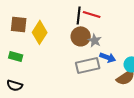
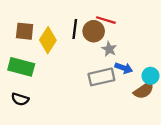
black line: (79, 15) -> (75, 29), moved
brown circle: (81, 36) -> (94, 31), moved
green rectangle: (16, 56) -> (21, 67), size x1.6

